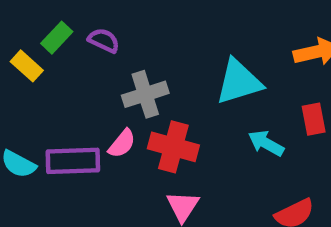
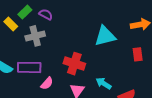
gray cross: (145, 94) -> (35, 36), moved
cyan arrow: (266, 143) -> (104, 83), moved
pink semicircle: (122, 144) -> (47, 83), moved

